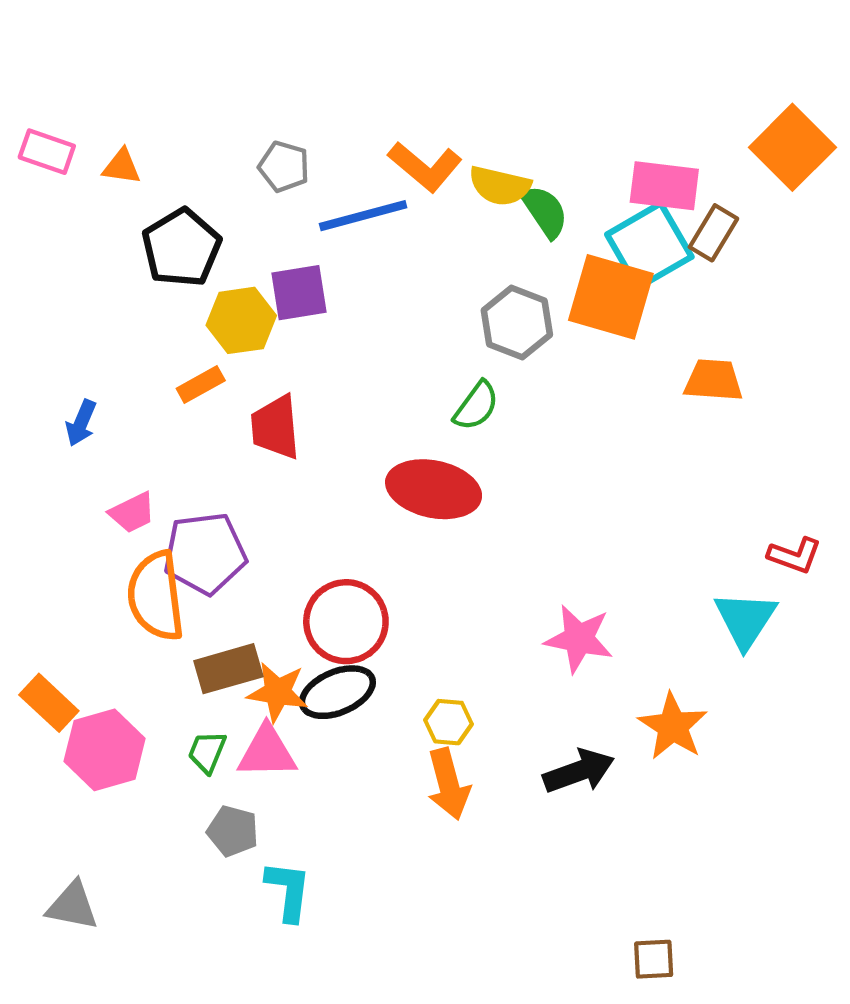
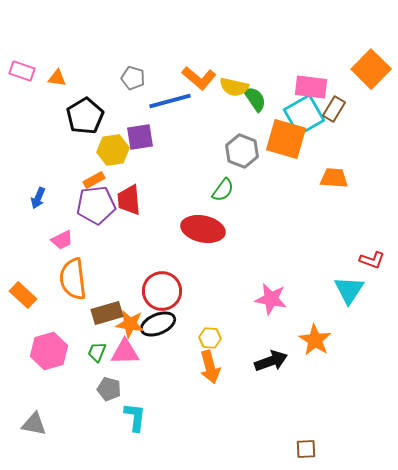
purple pentagon: (205, 553) -> (96, 205), moved
orange rectangle: (49, 703) -> (23, 295), moved

